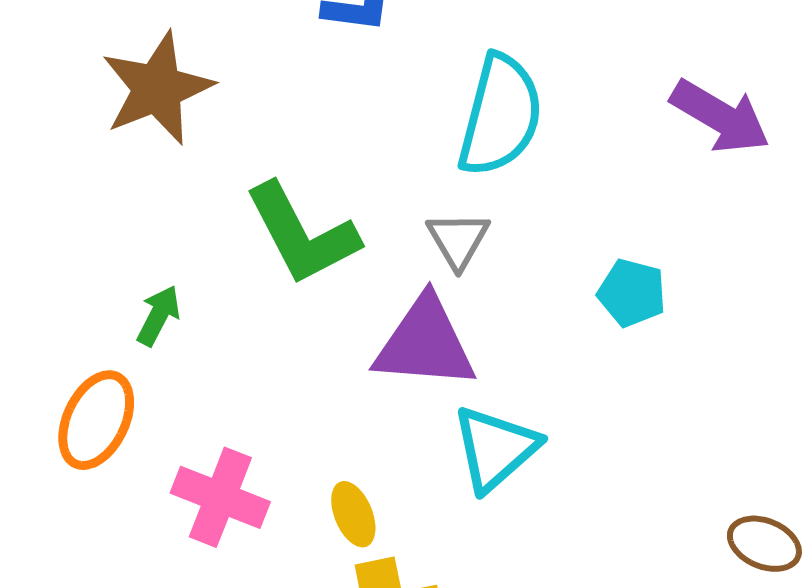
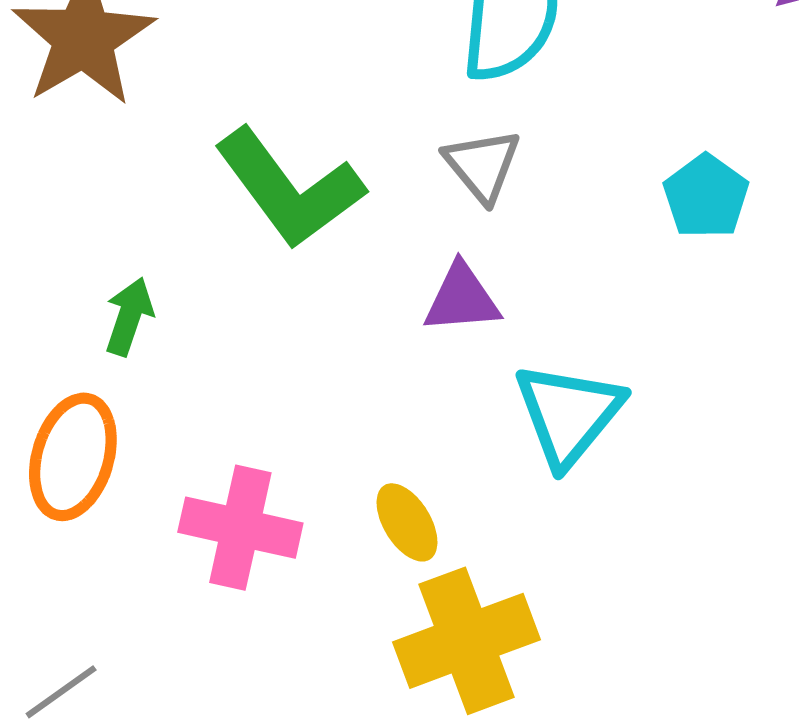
cyan pentagon: (632, 293) -> (706, 196), turned 30
purple triangle: (425, 343) -> (462, 299), size x0.6

